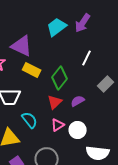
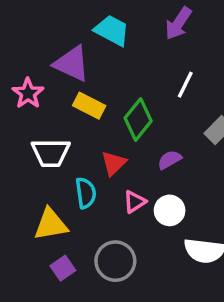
cyan trapezoid: (57, 27) -> (112, 30), moved, turned 65
red triangle: (55, 102) -> (114, 163), moved
cyan semicircle: (30, 120) -> (86, 193), turned 30

